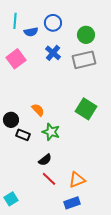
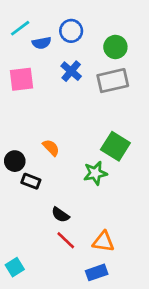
cyan line: (15, 21) -> (20, 28), turned 49
pink square: (16, 59) -> (21, 79), turned 30
green star: (51, 132) -> (95, 173), moved, turned -30
black semicircle: (45, 160) -> (60, 215), turned 72
orange triangle: (77, 180) -> (103, 242), turned 30

